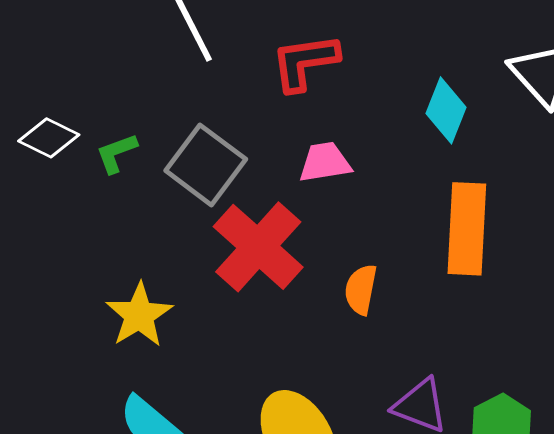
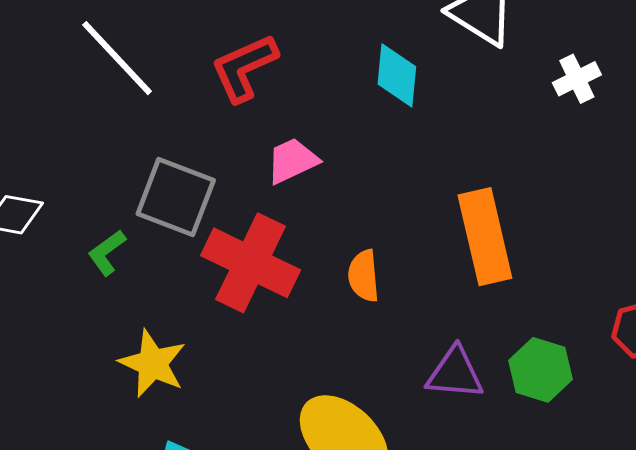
green L-shape: (116, 153) -> (107, 253), moved
orange rectangle: (467, 229) -> (485, 237), moved

